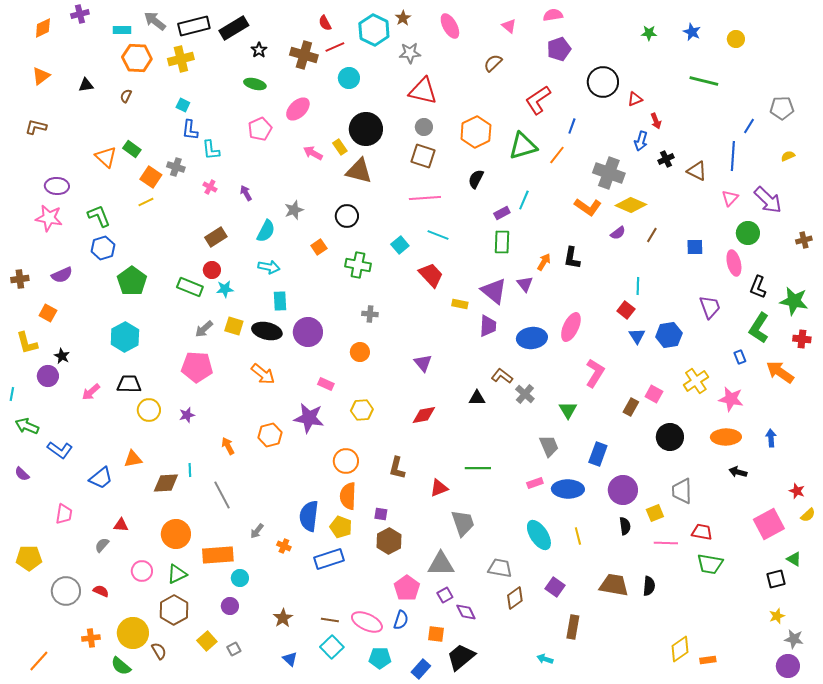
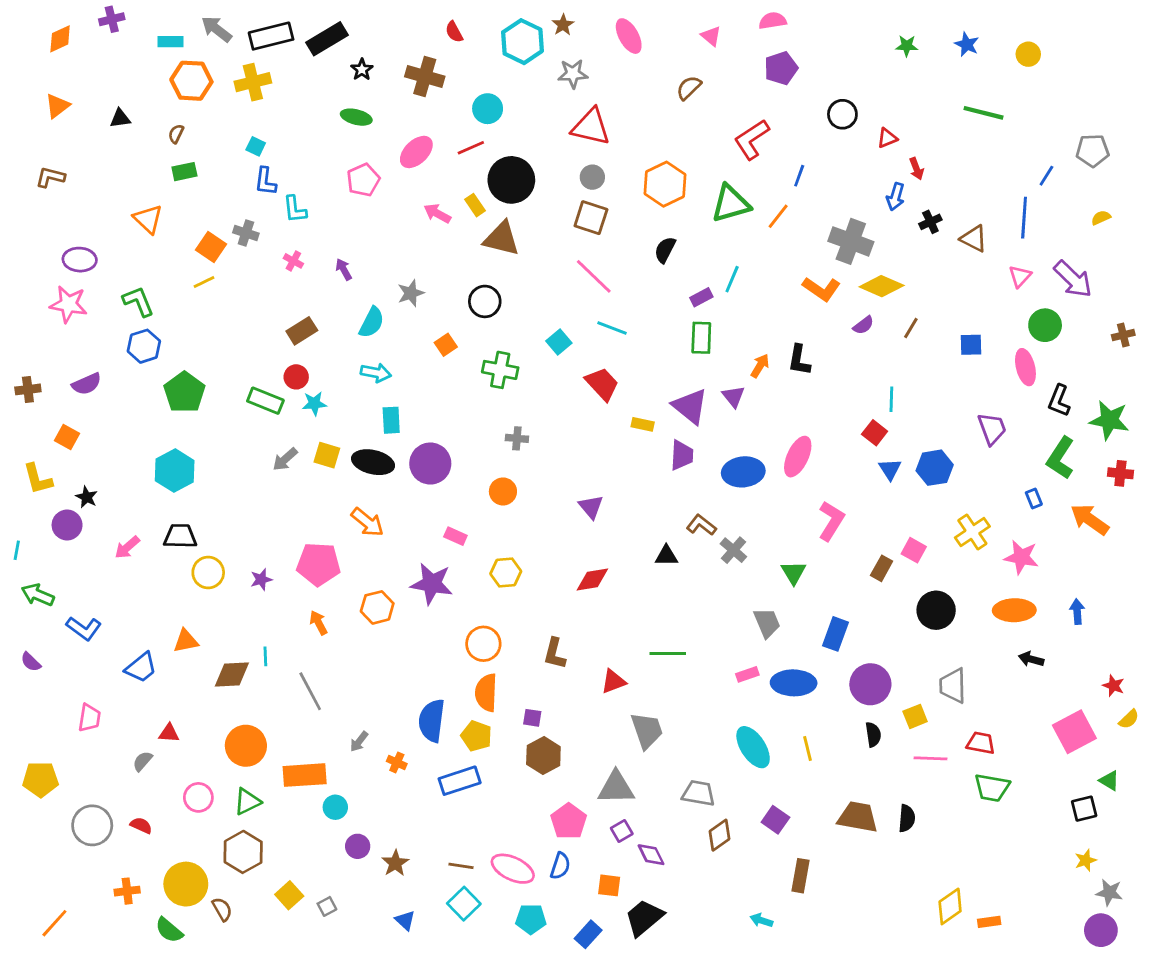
red line: (335, 47) -> (471, 148), moved
black circle: (603, 82) -> (842, 114), size x0.7
green rectangle: (132, 149) -> (184, 172), moved, turned -48
pink line: (425, 198) -> (594, 276), turned 48
pink pentagon: (197, 367) -> (319, 564), moved
purple circle: (230, 606) -> (358, 846), moved

